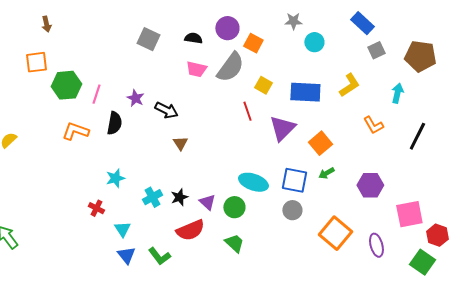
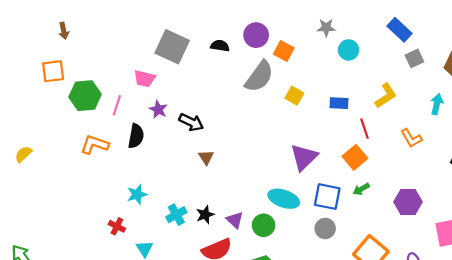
gray square: (148, 39) -> (172, 47), size x1.4
pink trapezoid: (196, 69) -> (145, 79), moved
blue rectangle: (305, 92) -> (339, 103), size x0.6
red line: (247, 111) -> (364, 129), moved
purple triangle: (282, 128) -> (304, 157), moved

